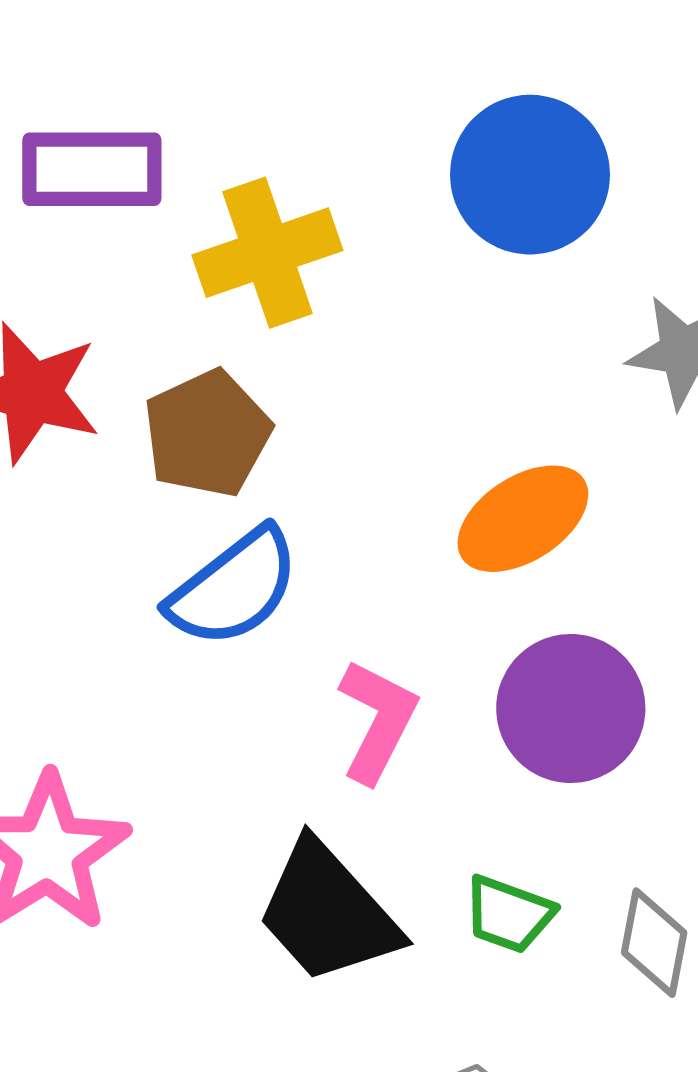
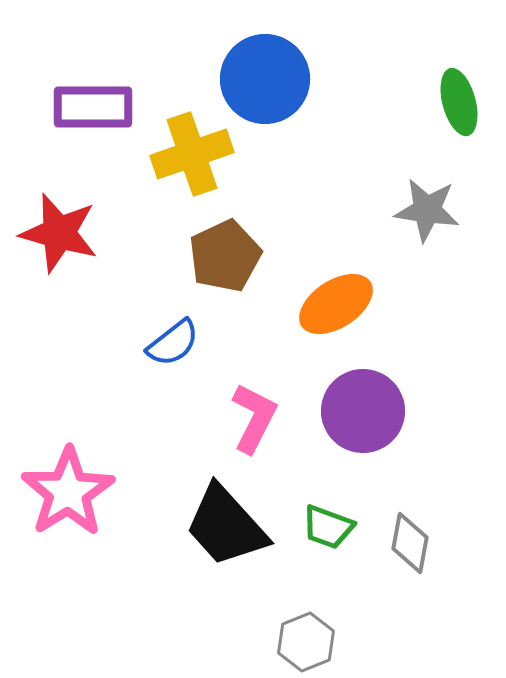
blue circle: (530, 175) -> (265, 79), moved
brown pentagon: (207, 434) -> (225, 256), moved
blue semicircle: (234, 588) -> (173, 343), size x0.7

